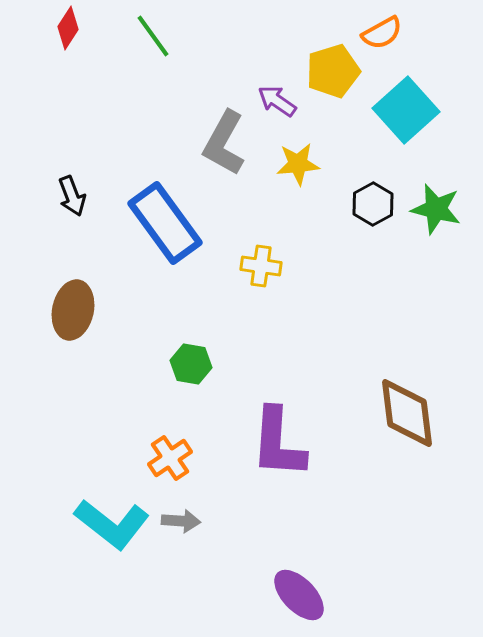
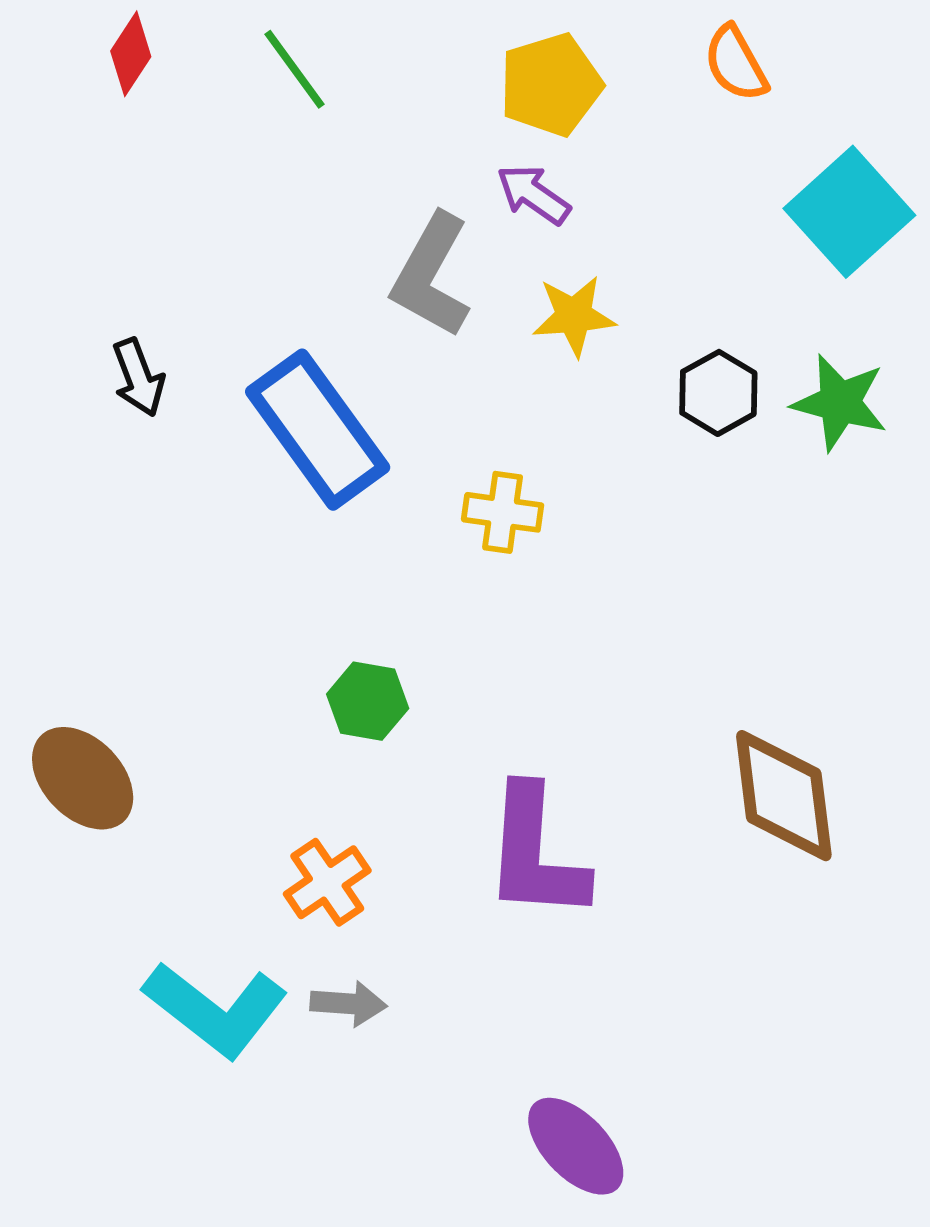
orange semicircle: (382, 33) -> (736, 63), turned 90
yellow pentagon: (333, 71) -> (551, 85), moved
cyan square: (406, 110) -> (849, 212), moved
brown ellipse: (73, 310) -> (83, 778), moved, turned -56

